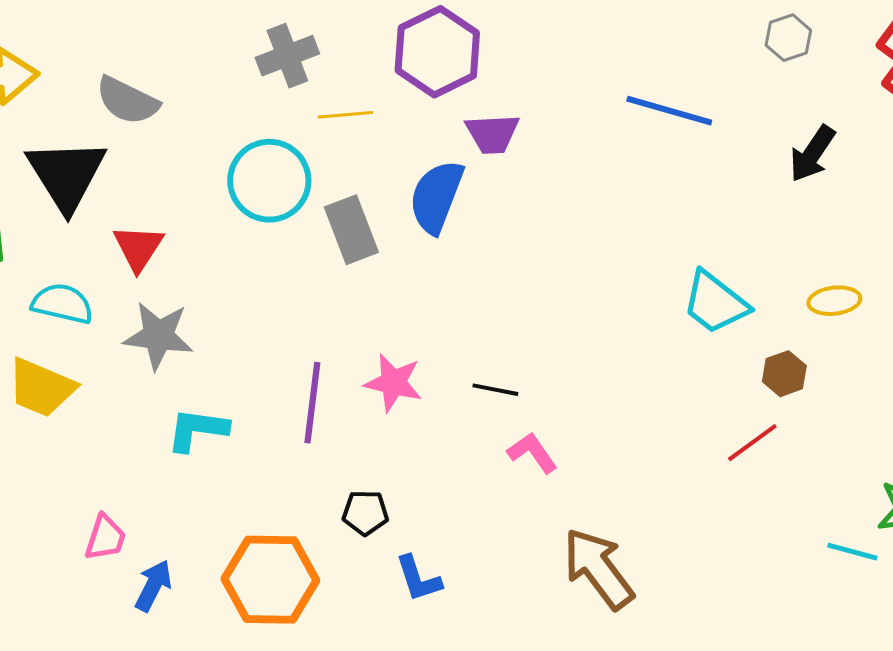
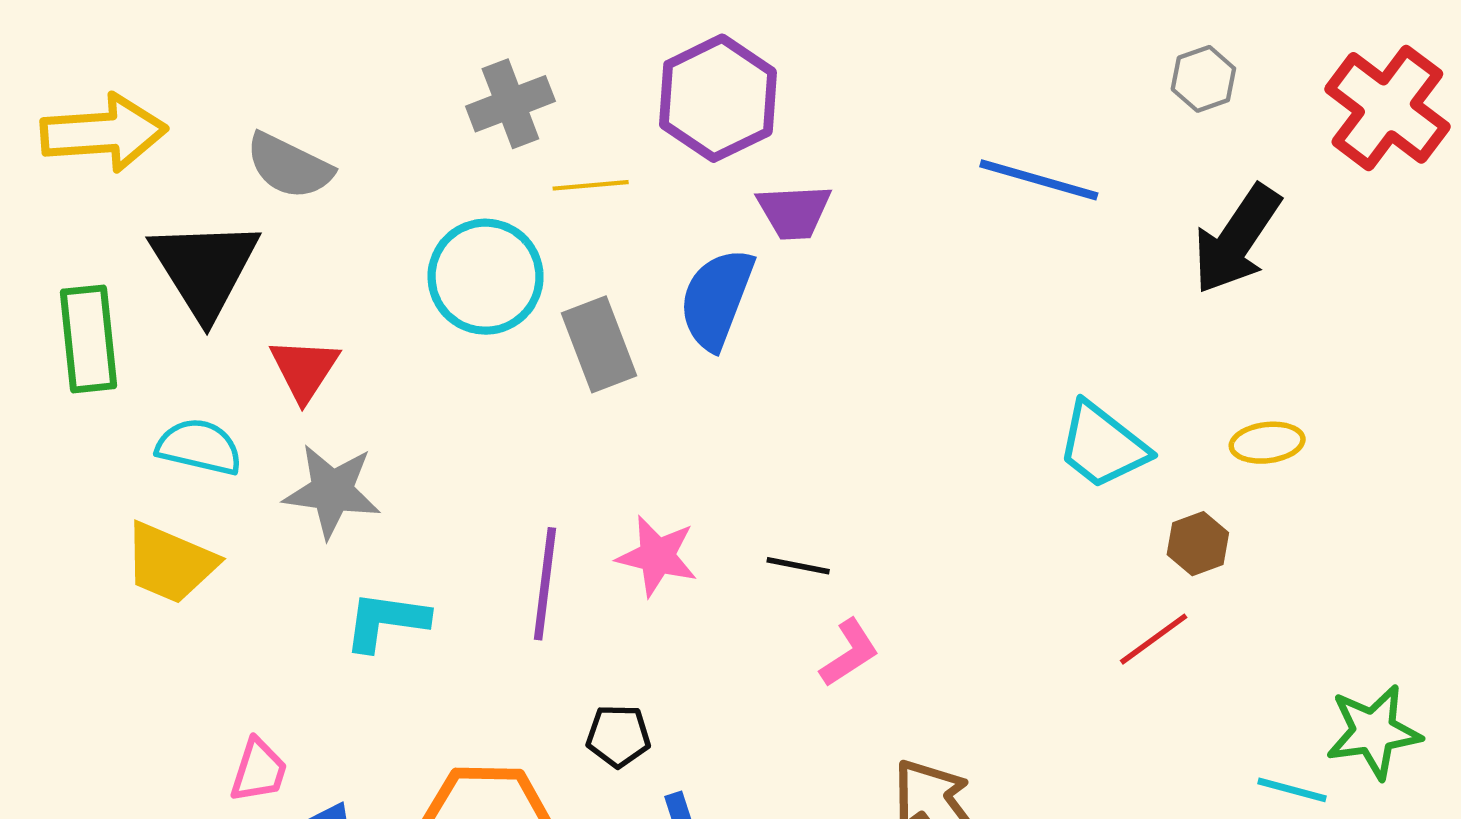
black arrow: (812, 154) -> (1237, 239), size x1.4
pink L-shape: (532, 453) -> (849, 653), turned 92

